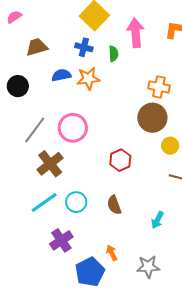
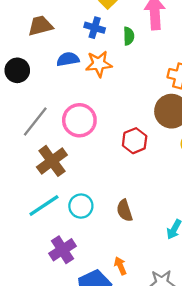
red hexagon: (120, 160) -> (135, 141), moved

